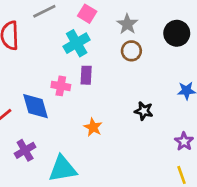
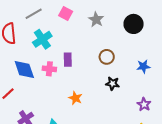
cyan cross: (77, 43) -> (42, 39), moved
brown circle: (131, 51) -> (107, 57), moved
blue diamond: (35, 106) -> (24, 70), moved

